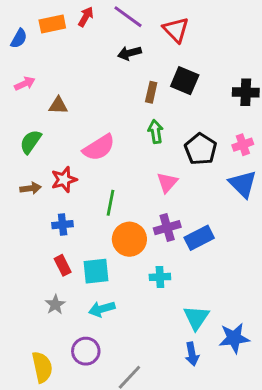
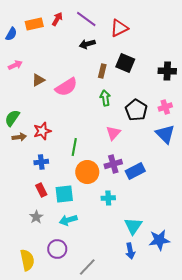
red triangle: (176, 30) -> (119, 28), turned 48
brown triangle: (58, 105) -> (38, 80), turned -32
green semicircle: (31, 142) -> (12, 118), moved
pink semicircle: (99, 148) -> (66, 87), moved

